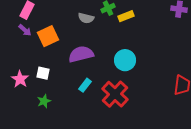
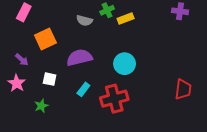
purple arrow: (25, 30) -> (22, 60), moved
white square: (43, 73) -> (50, 79), moved
red cross: (115, 94) -> (114, 99), turned 32

